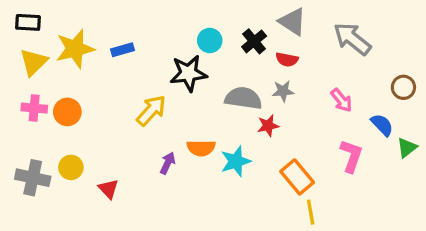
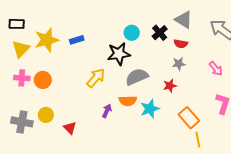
gray semicircle: (243, 98) -> (137, 77), moved, turned -30

